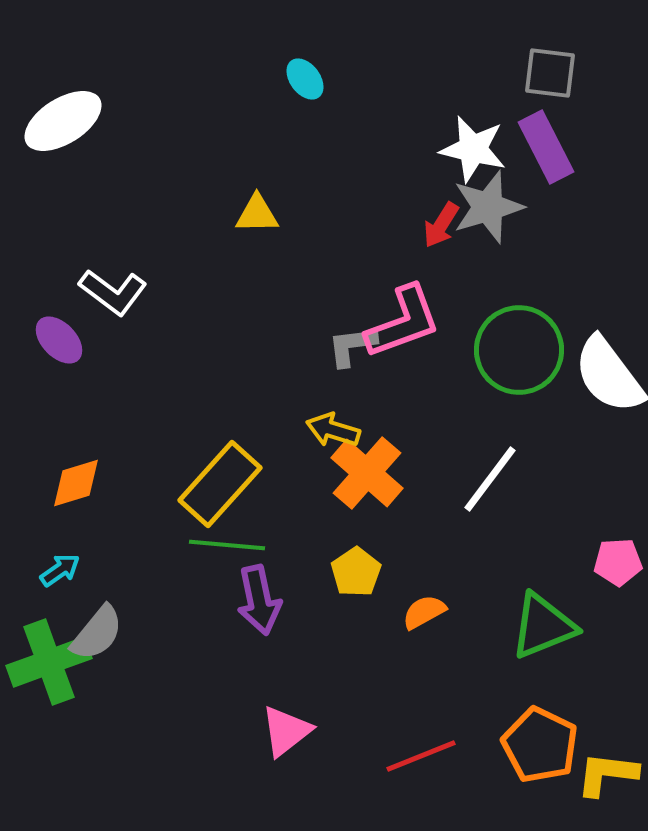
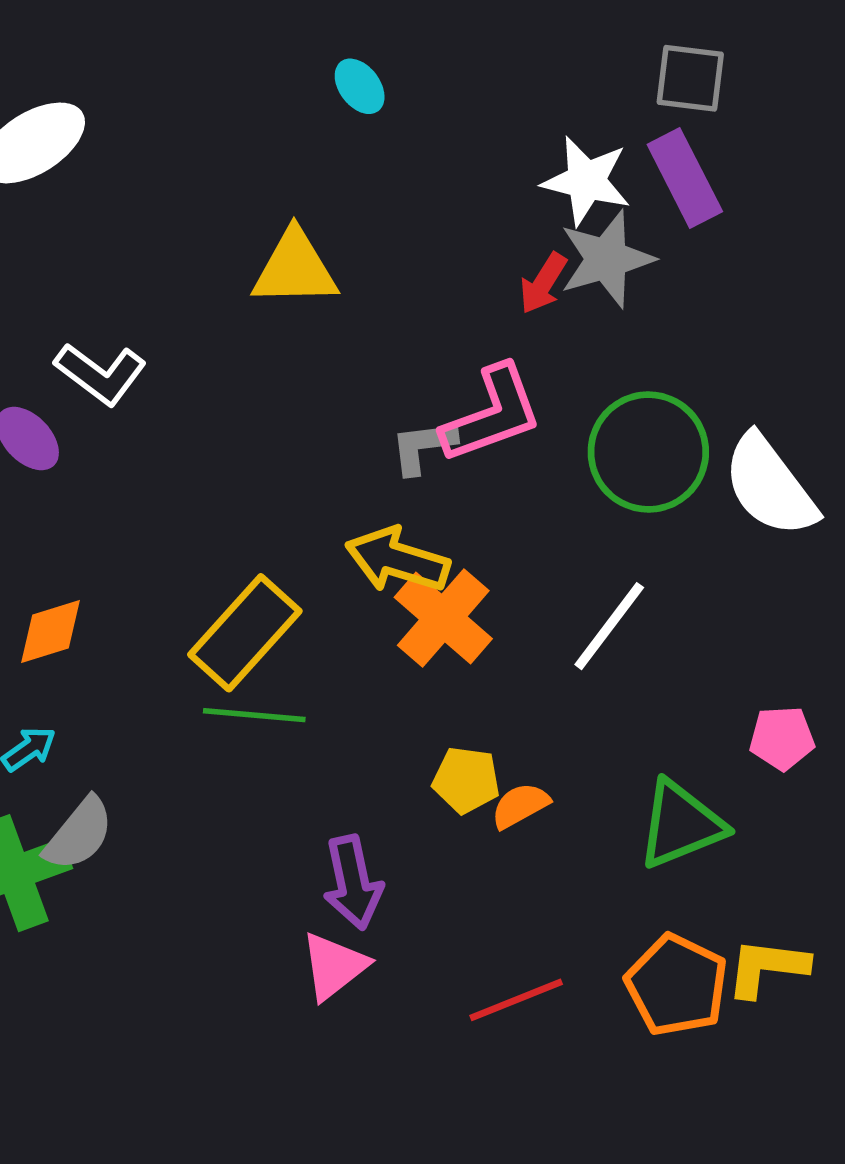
yellow triangle: (257, 214) -> (295, 268), size x1.5
yellow arrow: (333, 430) -> (397, 560), size x1.4
yellow pentagon: (356, 572) -> (466, 780), moved, turned -30
purple arrow: (259, 600) -> (353, 882), moved
yellow L-shape: (607, 774) -> (767, 968), moved

